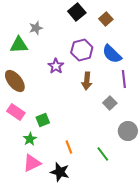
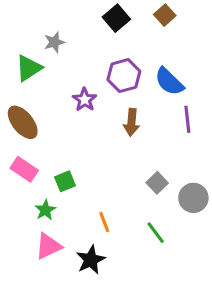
brown square: (106, 19) -> (165, 15), moved
green triangle: (19, 45) -> (29, 68), turned -30
gray square: (110, 103) -> (157, 183), moved
black star: (60, 172) -> (91, 260), turned 30

